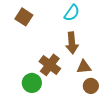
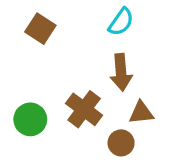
green circle: (32, 83) -> (30, 119), moved
brown circle: (91, 86) -> (121, 143), moved

